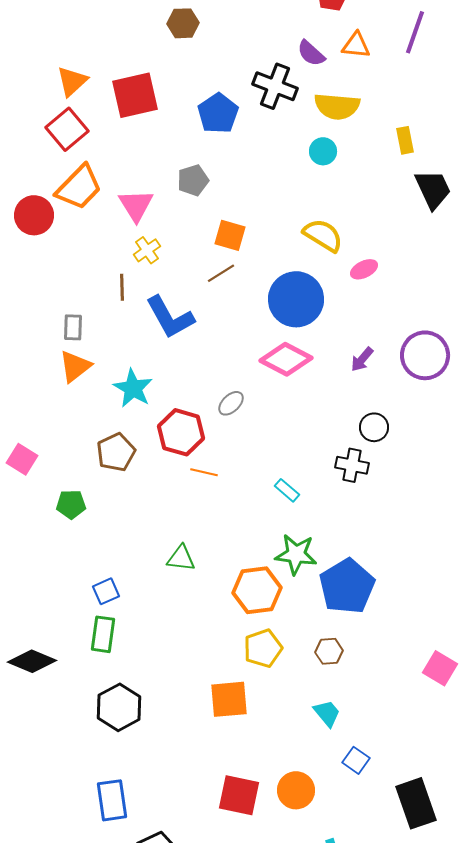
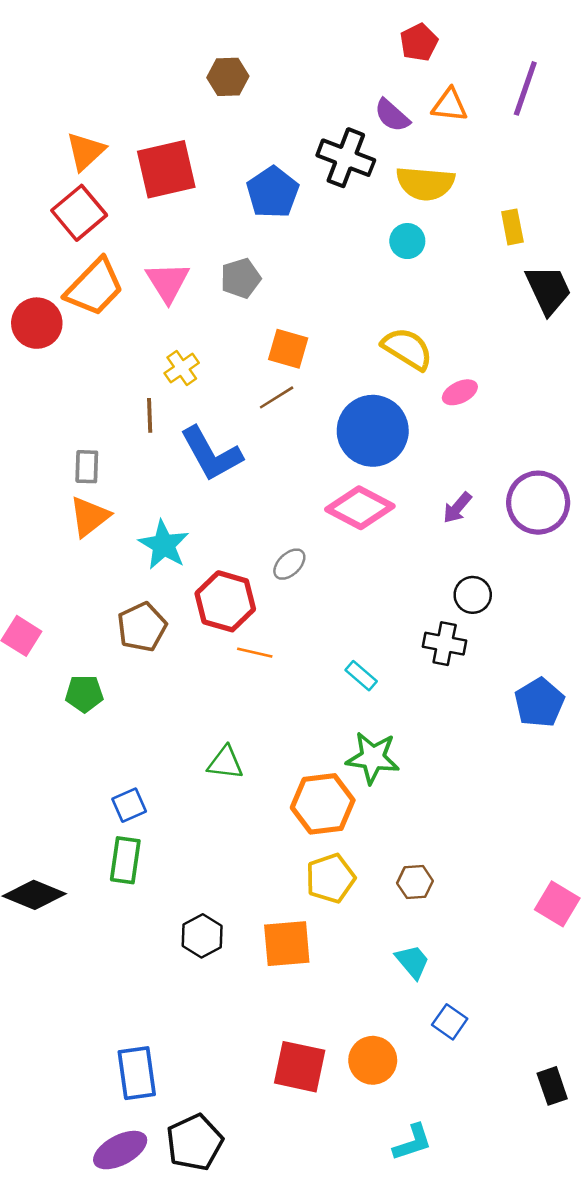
pink triangle: (136, 205) -> (168, 282), moved
blue pentagon: (347, 586) -> (539, 703), moved, size x0.7
black hexagon: (119, 707) -> (202, 936), moved, size x0.7
black rectangle: (416, 803) -> (552, 1086), moved, size x0.6

